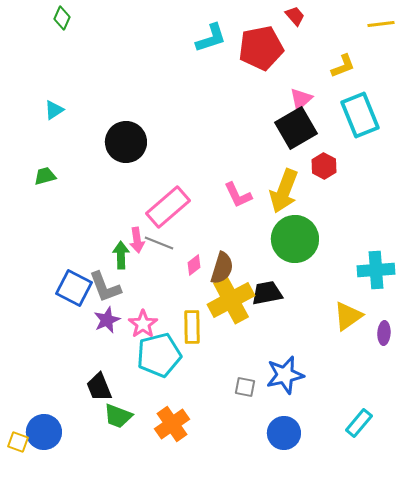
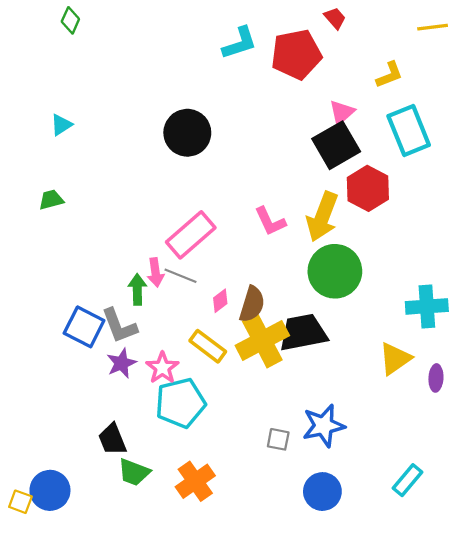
black circle: (126, 142) -> (187, 133), moved
red hexagon: (324, 166) -> (368, 188), size x1.5
black trapezoid: (267, 293) -> (303, 333), size x1.4
yellow rectangle: (192, 327) -> (208, 346), moved, turned -52

